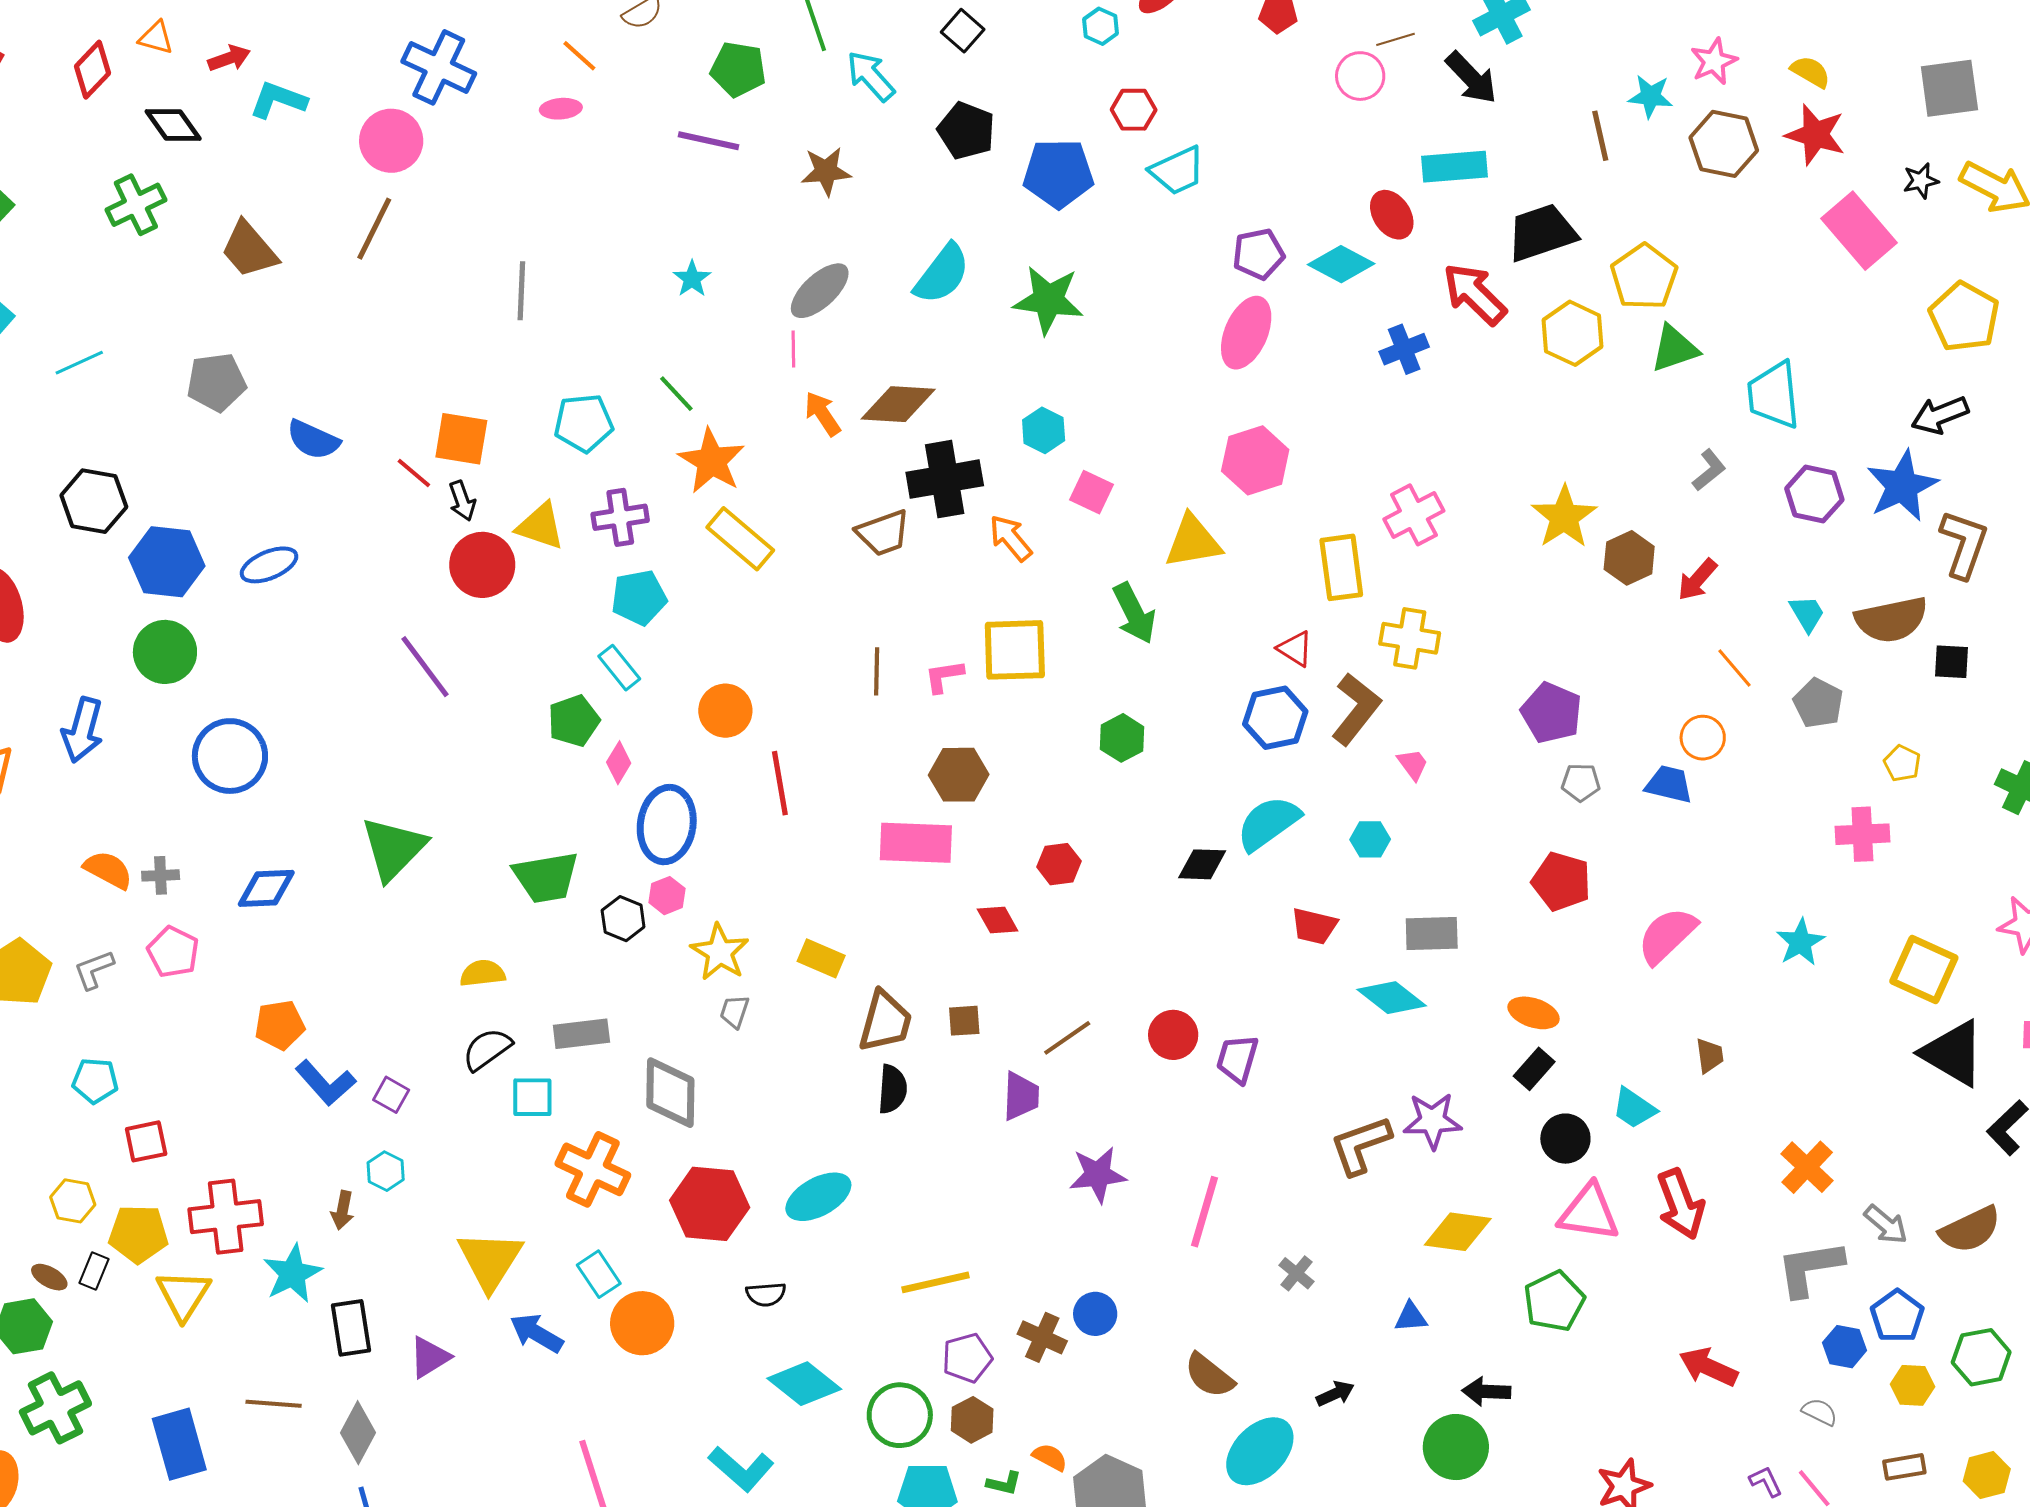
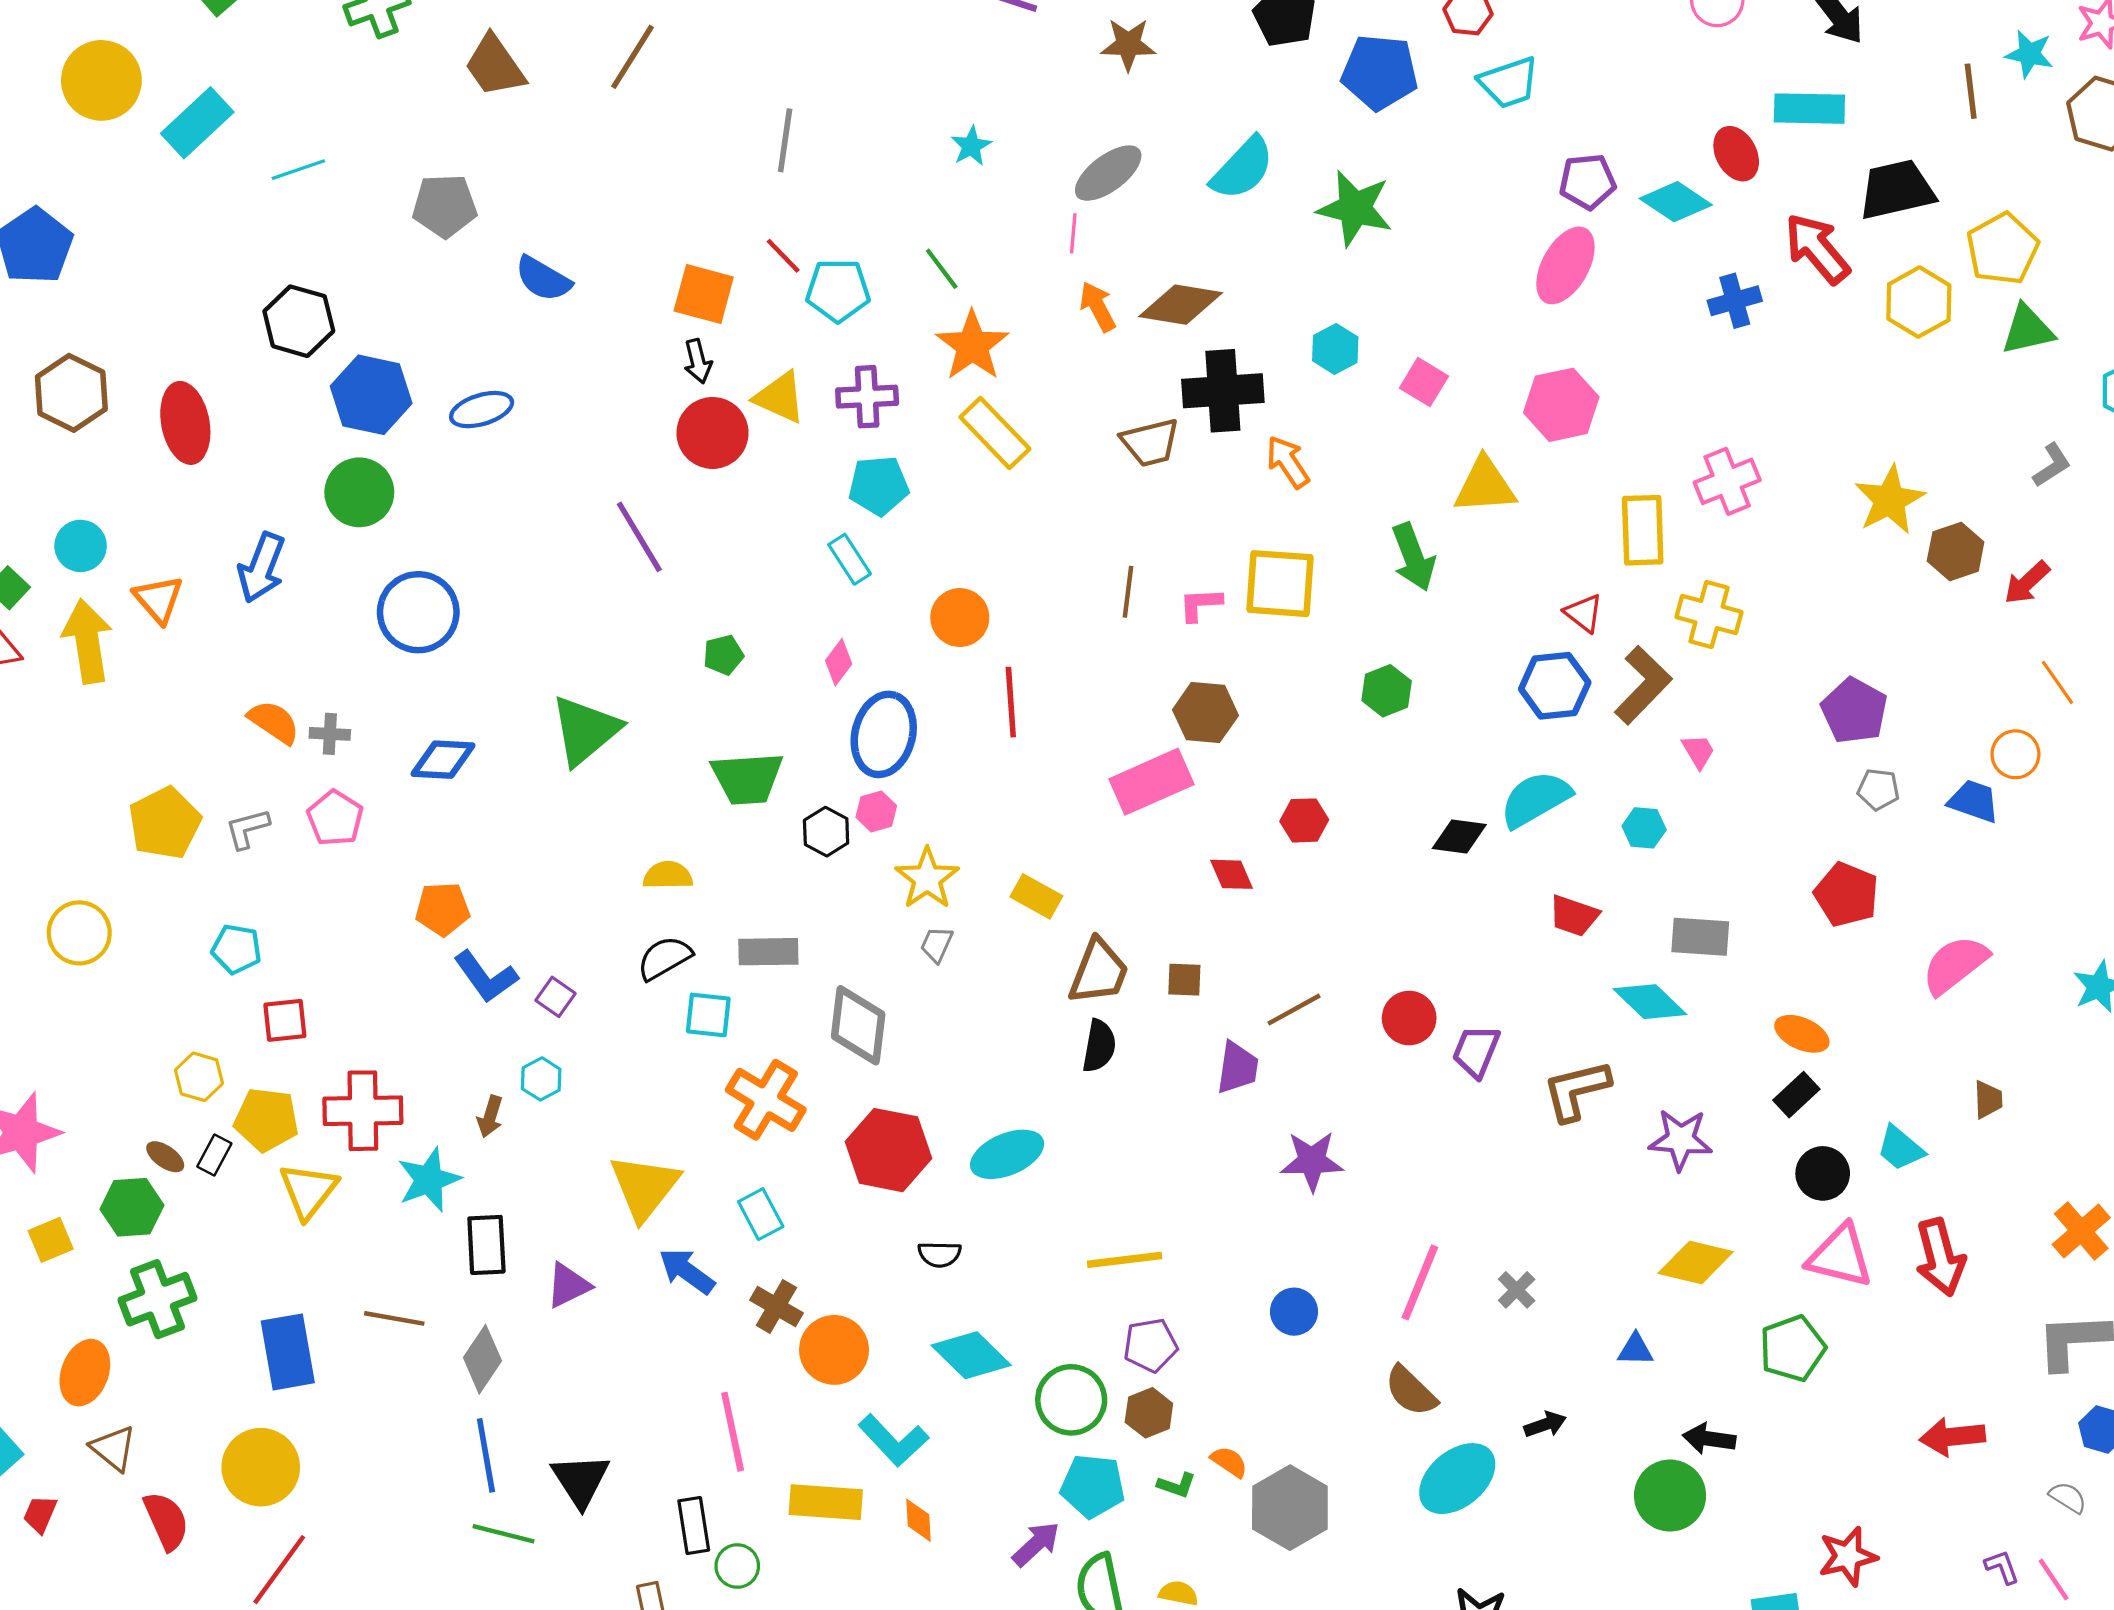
red line: (414, 473) -> (783, 256), moved
pink square: (1091, 492) -> (1424, 382), moved
green pentagon: (574, 721) -> (723, 655), moved, size x0.7
pink rectangle: (916, 843) -> (1152, 782), turned -32
brown L-shape: (1361, 1145) -> (1576, 1090), moved
pink line: (1205, 1212) -> (1420, 1282), moved
orange circle: (642, 1323) -> (834, 1350), moved
brown cross: (1042, 1337) -> (776, 1306), moved
red arrow: (1708, 1367) -> (1952, 1437), turned -36

